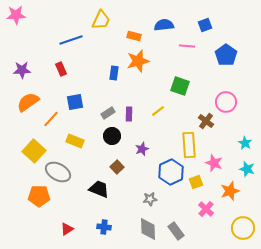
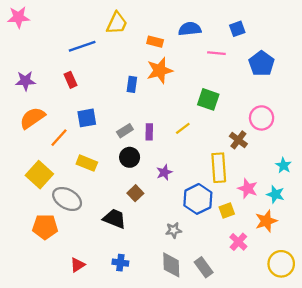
cyan star: (247, 169) -> (275, 194), moved

